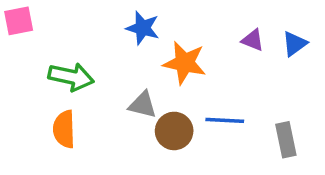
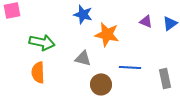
brown circle: (174, 131) -> (101, 84), moved

